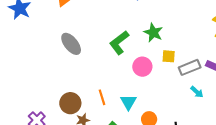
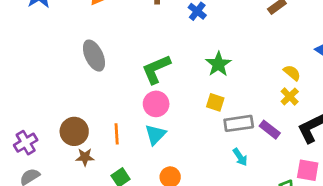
green star: (153, 33) -> (218, 64), moved
pink circle: (142, 67) -> (156, 104), moved
cyan triangle: (128, 102) -> (155, 135), moved

